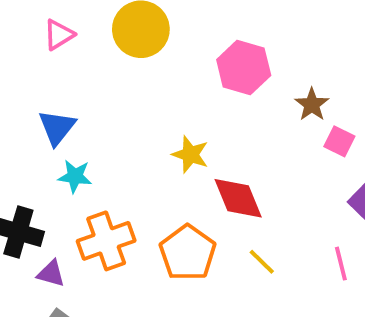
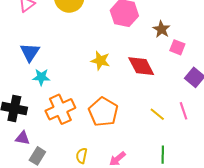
red diamond: (238, 198) -> (141, 66), moved
yellow line: (262, 262) -> (157, 114), moved
purple triangle: (51, 274) -> (23, 138), moved

